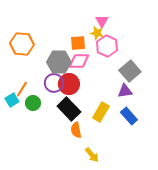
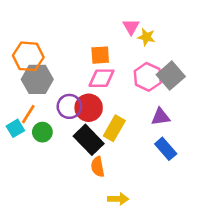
yellow star: (97, 33) -> (146, 37), moved
pink hexagon: (107, 46) -> (148, 77), moved
gray hexagon: (59, 62) -> (37, 79), moved
gray square: (130, 71) -> (171, 76), moved
yellow rectangle: (101, 112) -> (114, 128), moved
yellow arrow: (92, 155) -> (118, 199), turned -49

